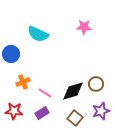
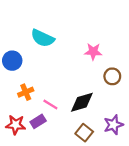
pink star: (84, 27) -> (93, 52), moved
brown circle: (96, 84) -> (112, 76), moved
purple rectangle: (42, 113) -> (38, 121), moved

